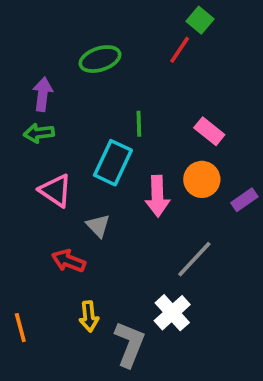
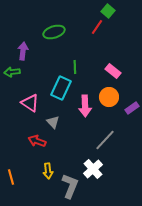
green arrow: (39, 133) -> (12, 72), moved

